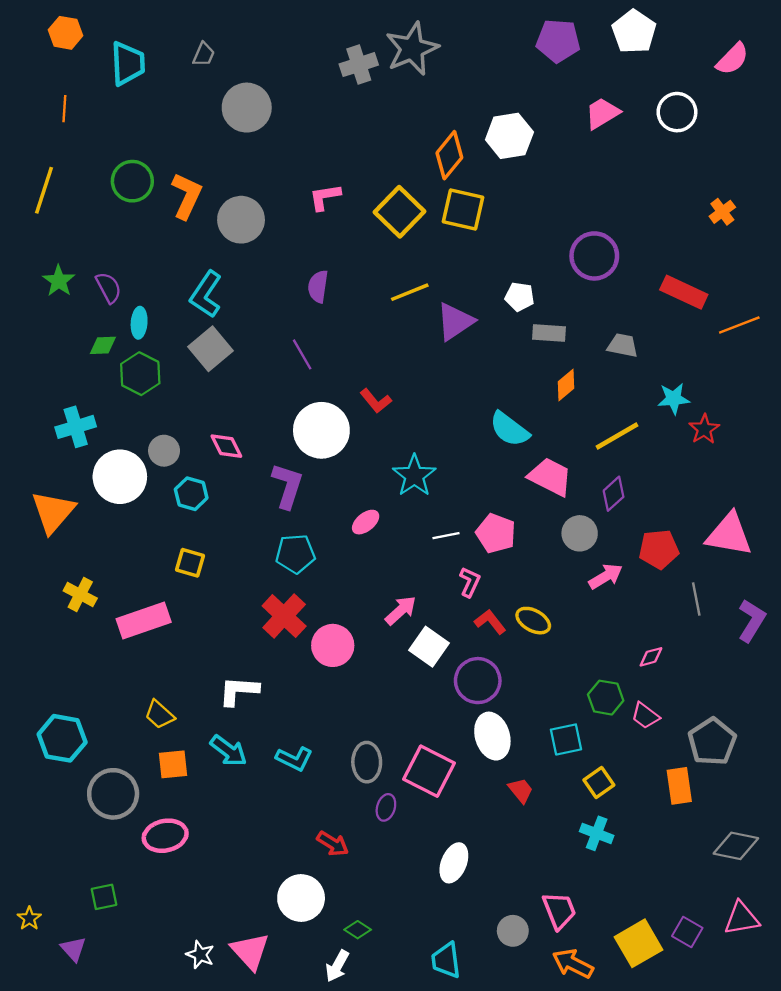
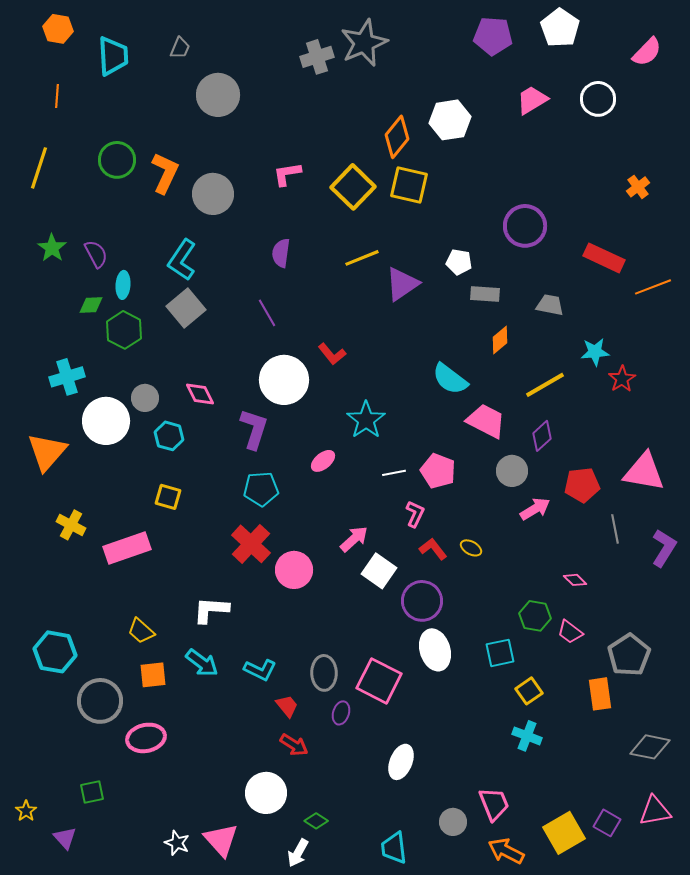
yellow ellipse: (533, 621) -> (471, 548), size x0.7
pink diamond: (651, 657) -> (575, 580), turned 60
red trapezoid: (521, 790) -> (287, 706), moved

